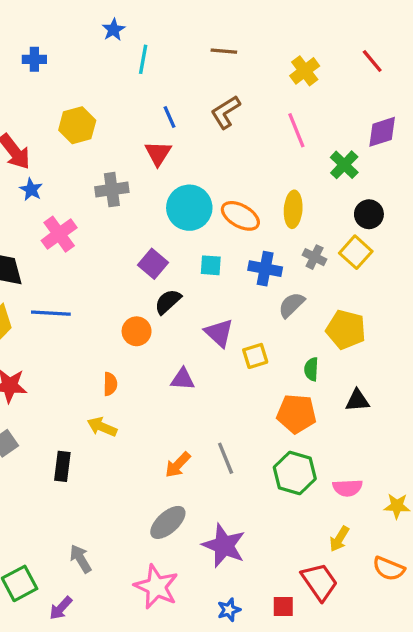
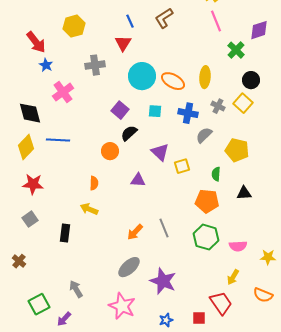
pink line: (296, 130) -> (216, 21), moved

